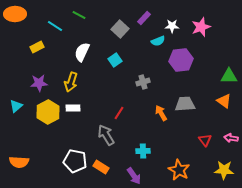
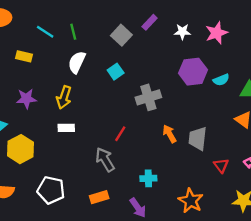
green line: (79, 15) -> (73, 32), moved, turned 48
cyan semicircle: (158, 41) -> (221, 80), moved
yellow rectangle: (37, 47) -> (24, 56), turned 40
gray cross: (143, 82) -> (148, 97), size x1.5
gray trapezoid: (185, 104) -> (198, 138), moved, turned -80
yellow hexagon: (48, 112) -> (20, 149), moved
white pentagon: (75, 161) -> (51, 190), moved
orange rectangle: (101, 167) -> (99, 197), turned -49

